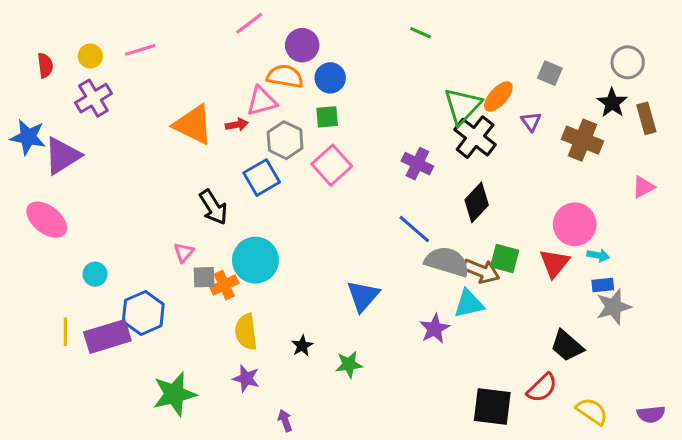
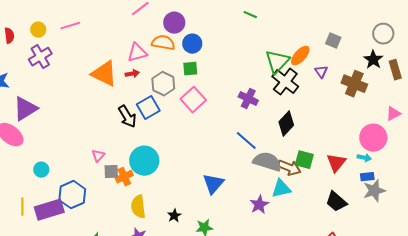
pink triangle: (262, 101) -> (137, 53), moved
purple triangle: (62, 156) -> (25, 109), moved
black arrow: (213, 207) -> (127, 117), moved
pink circle: (575, 224) -> (373, 138), moved
black trapezoid: (567, 346) -> (336, 202), moved

